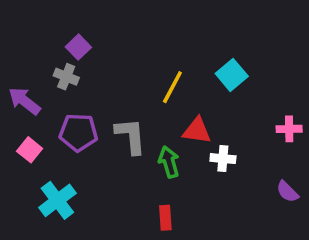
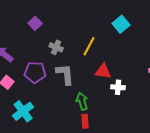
cyan square: (232, 75) -> (121, 24), moved
gray cross: (66, 77) -> (56, 47), moved
green arrow: (169, 162) -> (82, 101), moved

